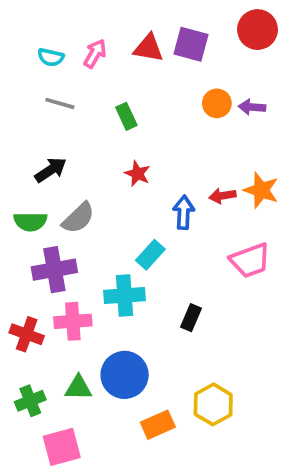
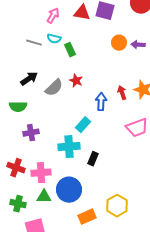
cyan semicircle: (51, 57) -> (54, 39), moved
red arrow: (222, 196) -> (122, 93), turned 80
gray semicircle: (78, 218) -> (54, 88), moved
purple cross: (54, 270) -> (31, 133), size x0.7
black rectangle: (191, 318) -> (93, 159), moved
pink cross: (73, 321) -> (41, 173), moved
green cross: (30, 401) -> (18, 204), turned 35

